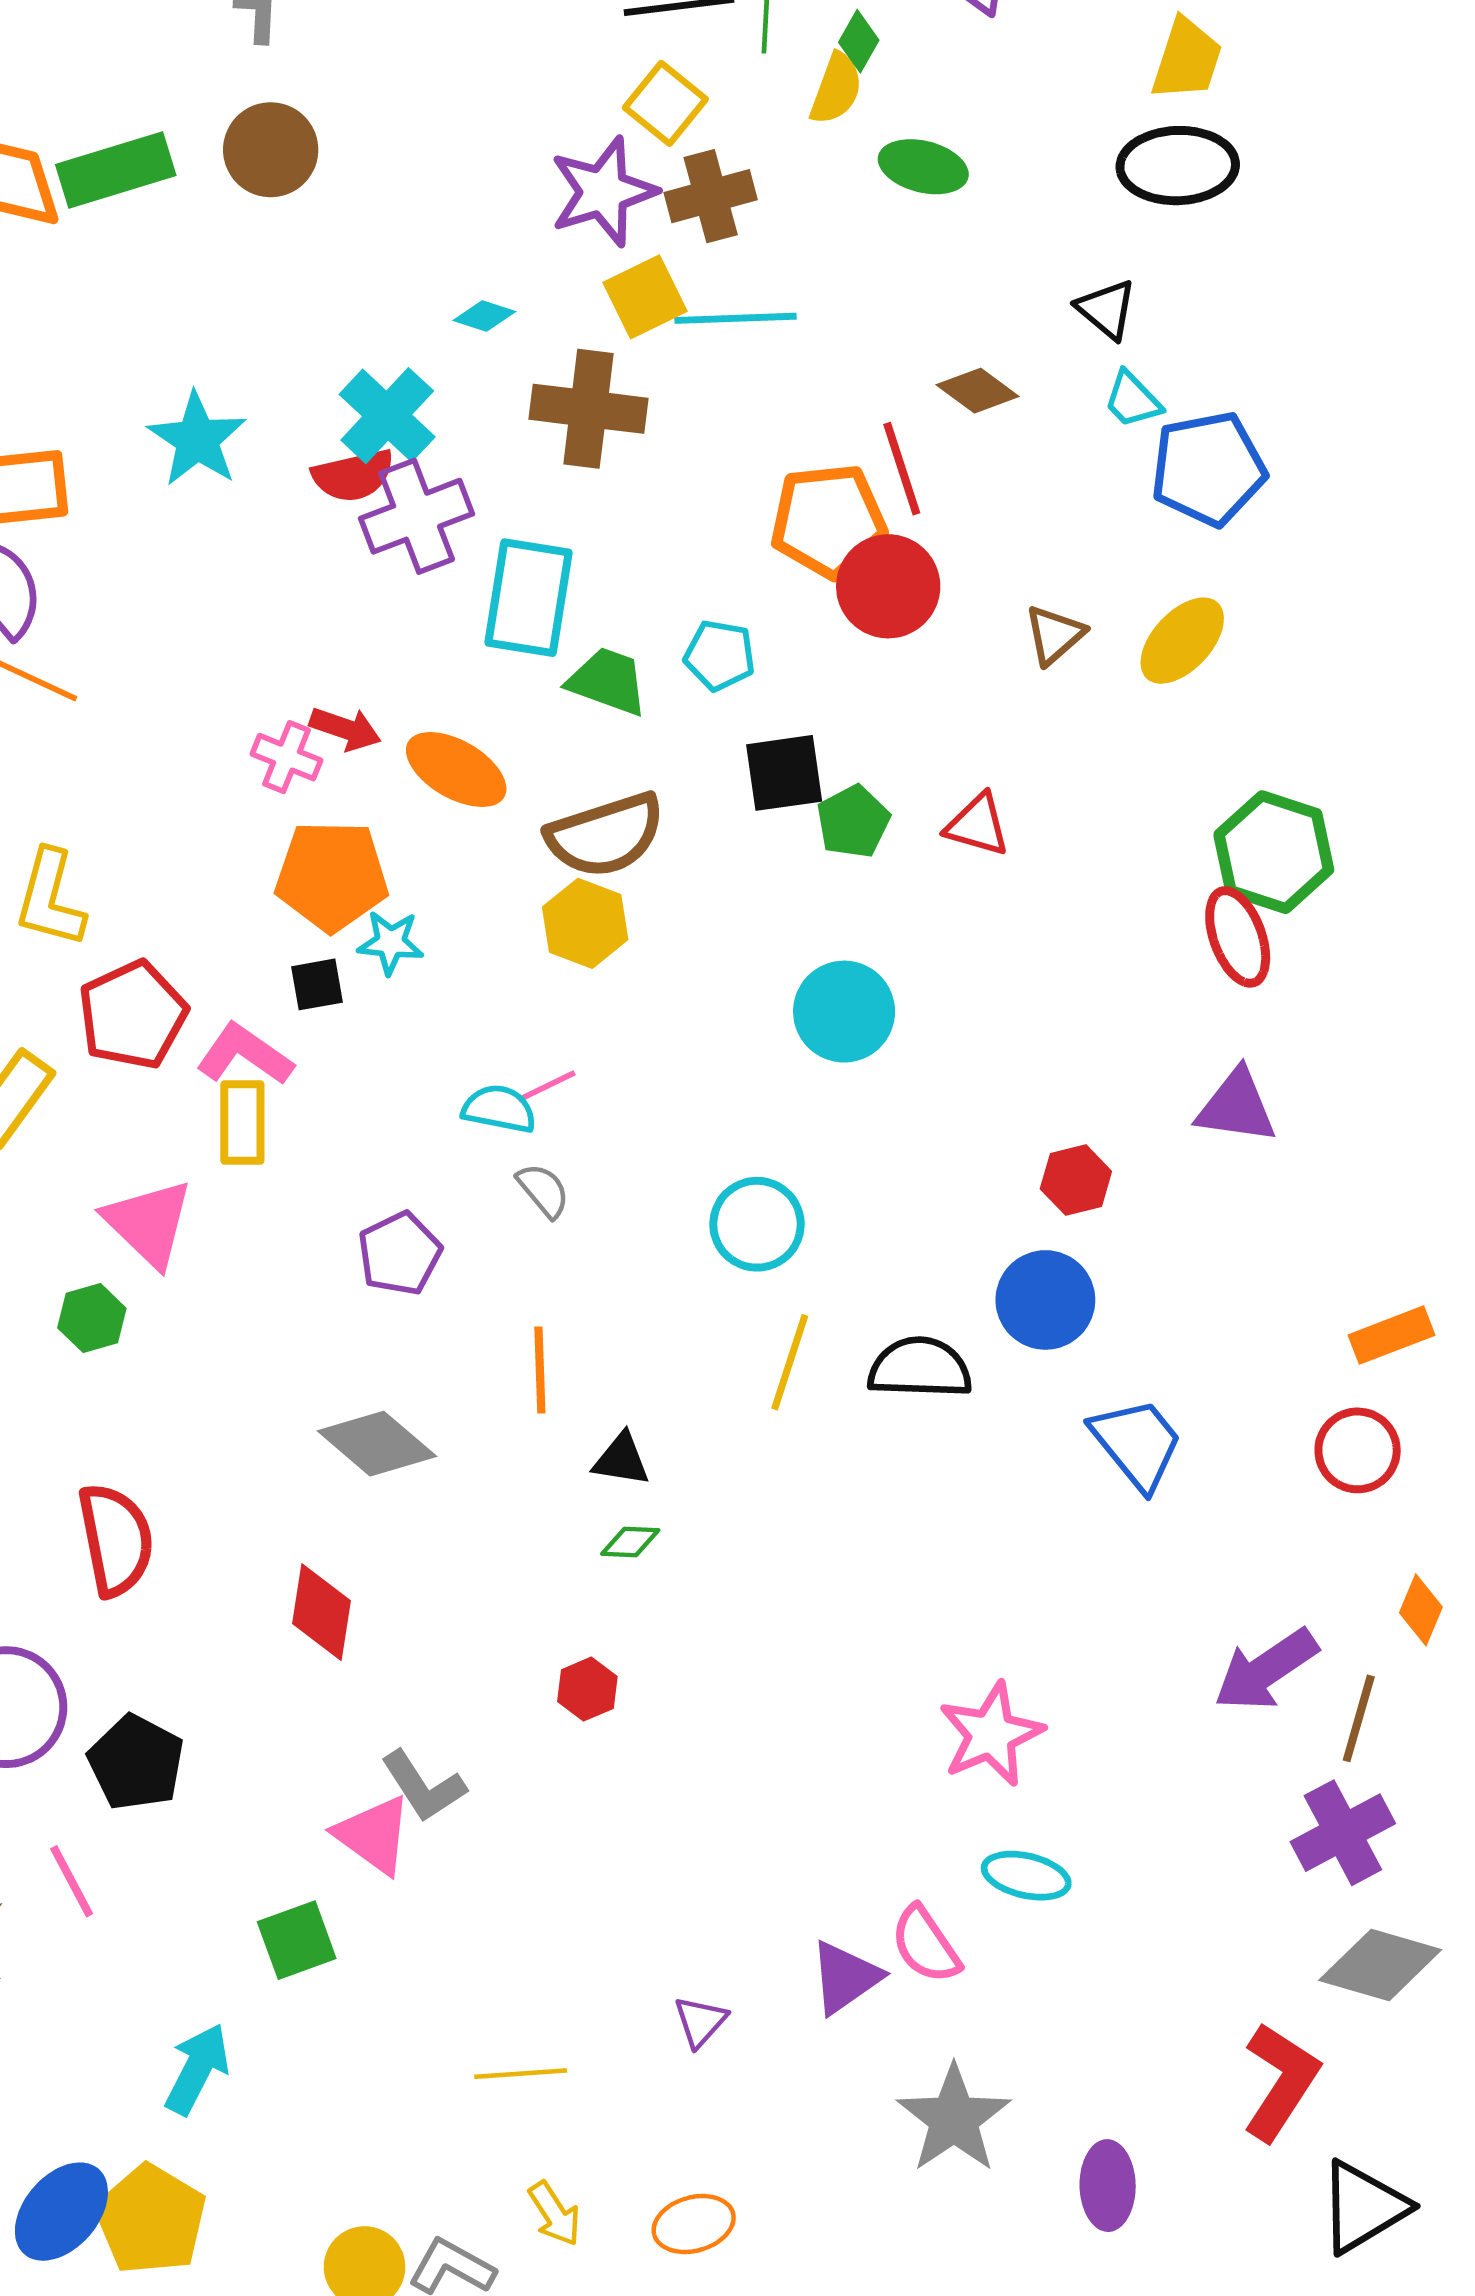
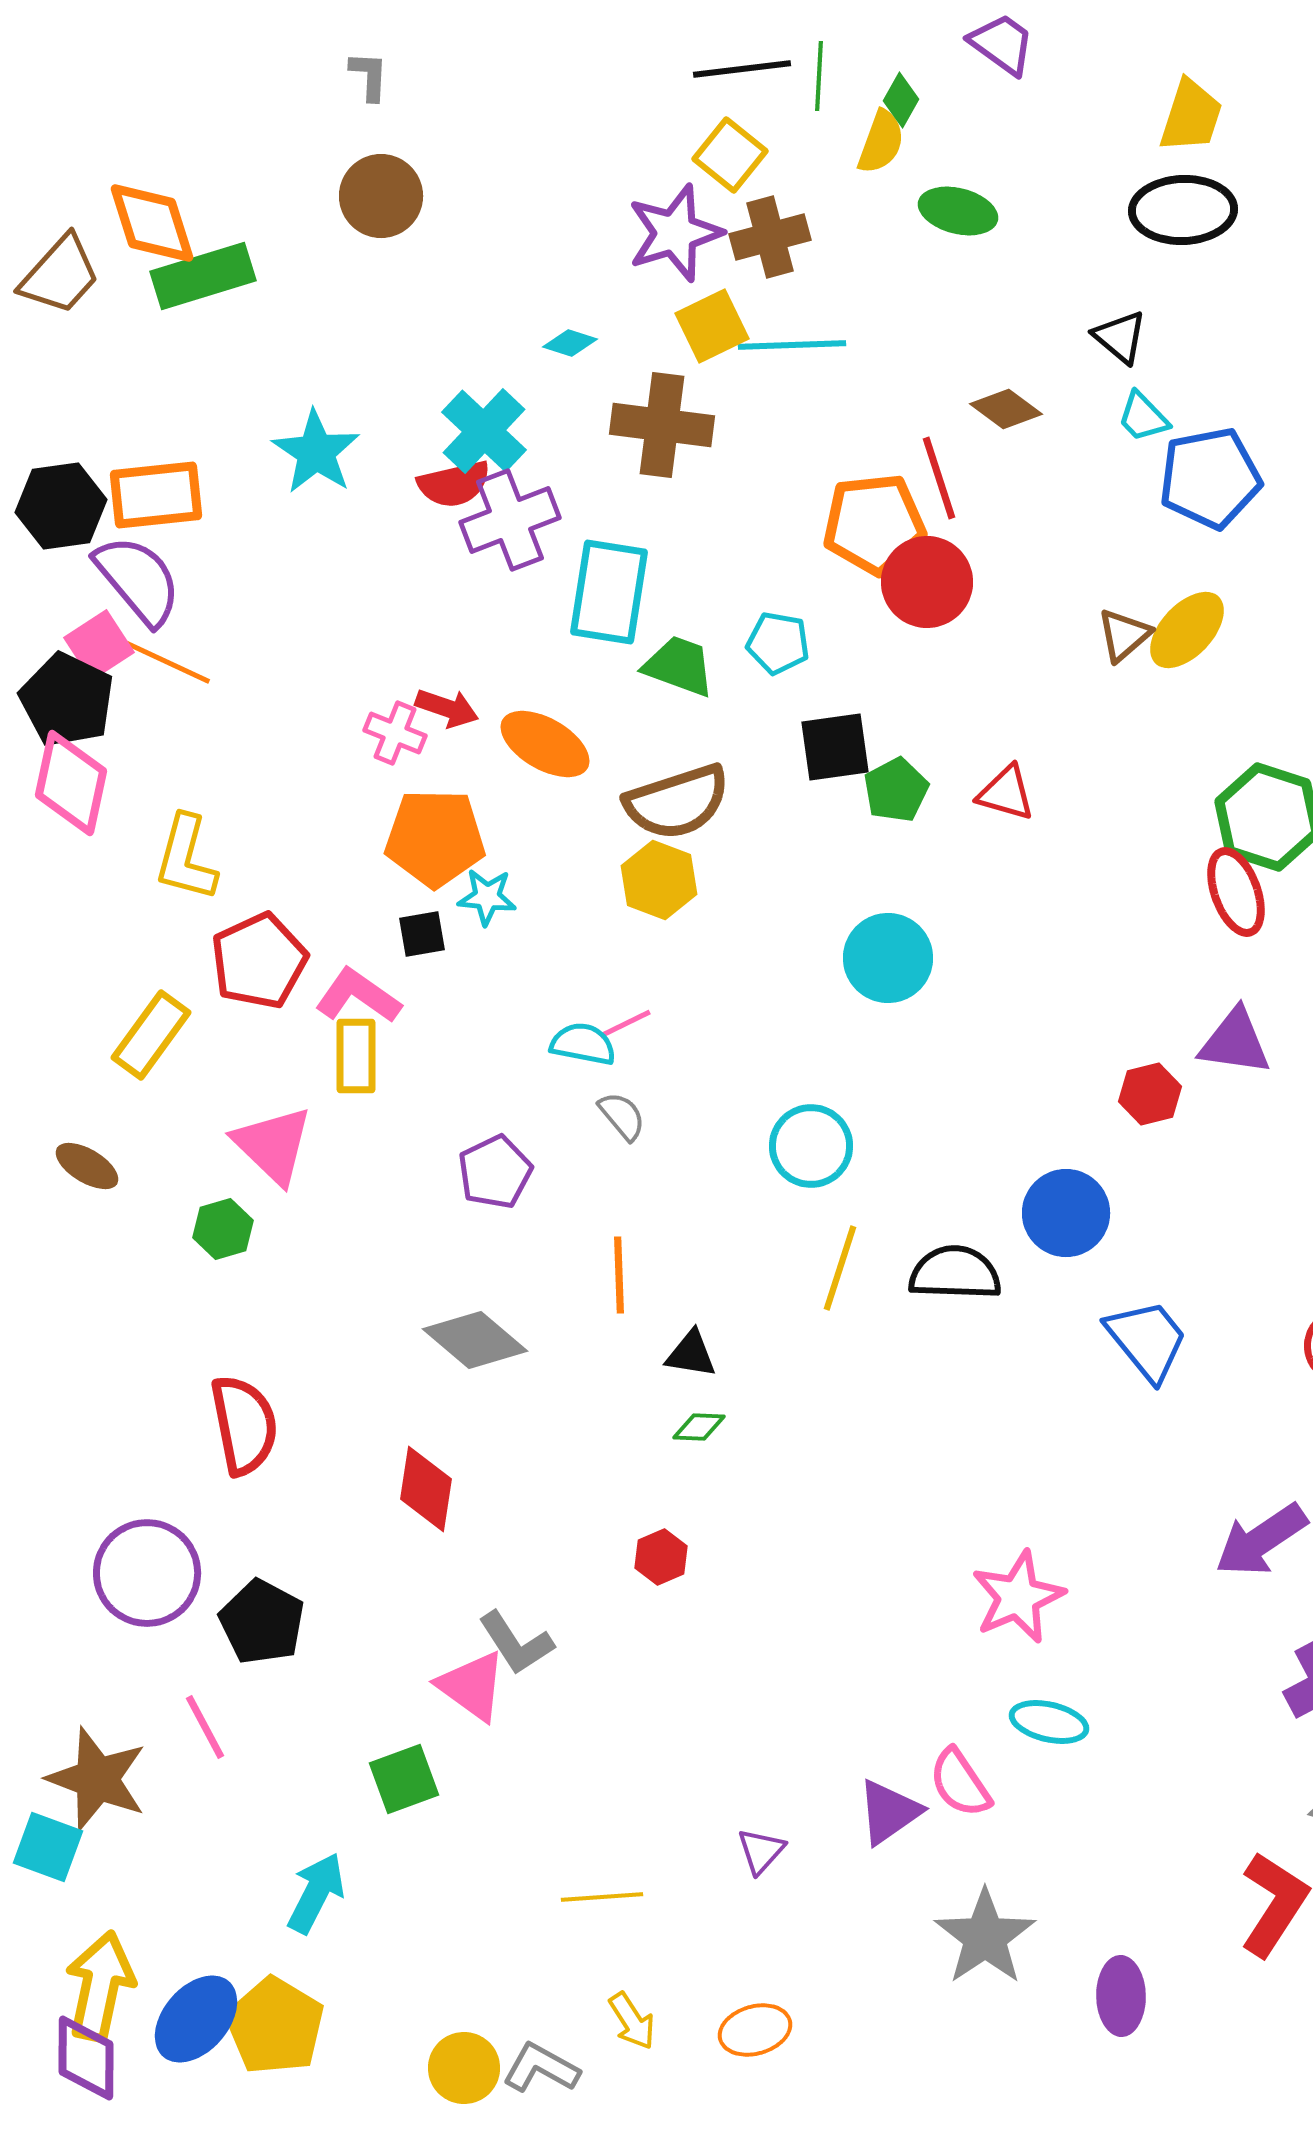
green rectangle: (116, 170) -> (203, 276), moved
brown triangle: (1054, 635) -> (1124, 635), moved
red hexagon: (1076, 1180) -> (1150, 1094), moved

